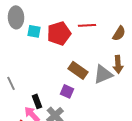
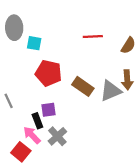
red pentagon: (59, 33) -> (49, 73), moved, turned 30
purple square: (67, 91) -> (49, 110), moved, turned -32

